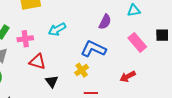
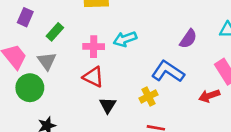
pink cross: (25, 39) -> (94, 47), moved
red arrow: (128, 77) -> (209, 96), moved

